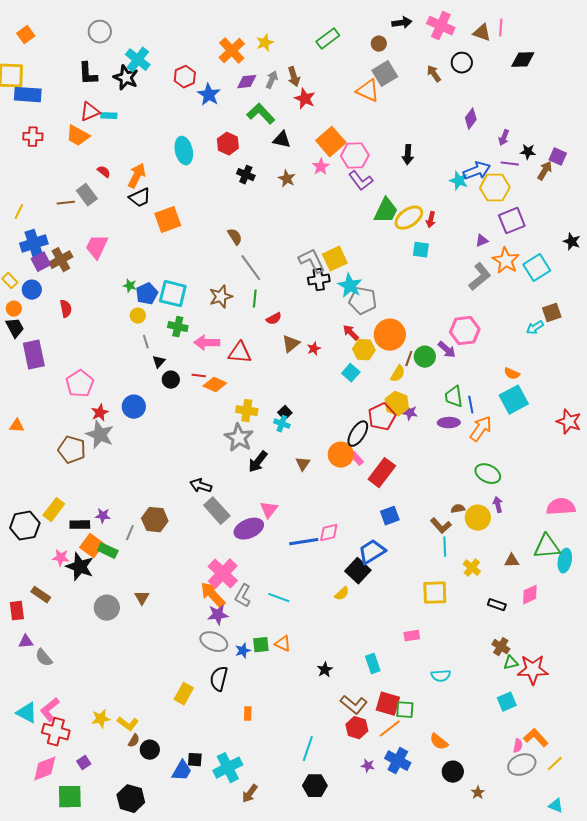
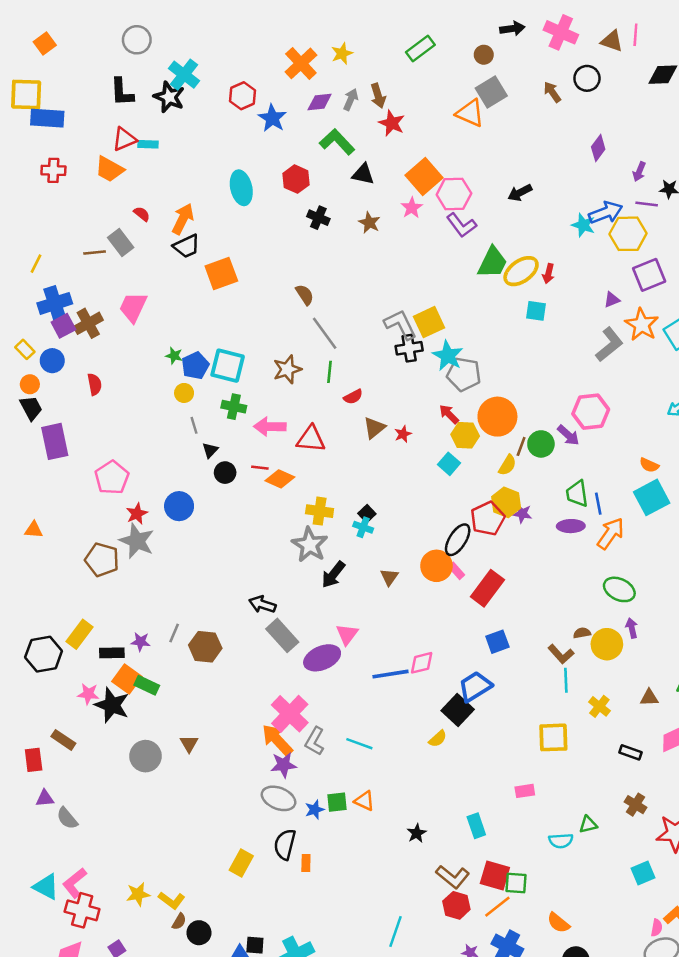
black arrow: (408, 155) -> (520, 193), turned 60
gray line: (130, 533) -> (174, 633), moved
green triangle: (511, 663) -> (588, 825), moved
orange rectangle: (248, 714) -> (306, 863), moved

